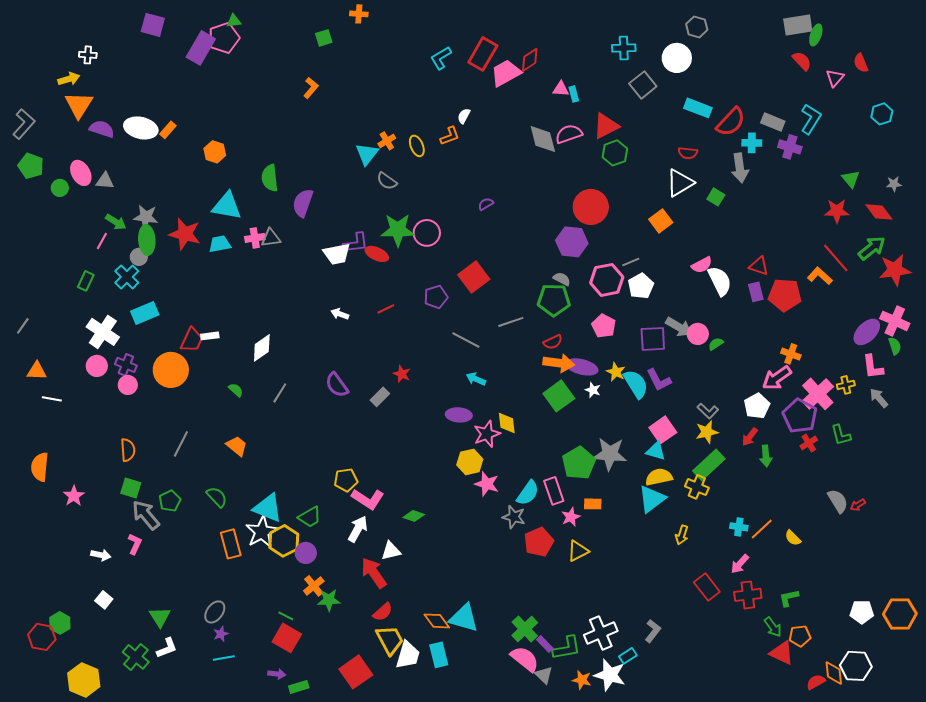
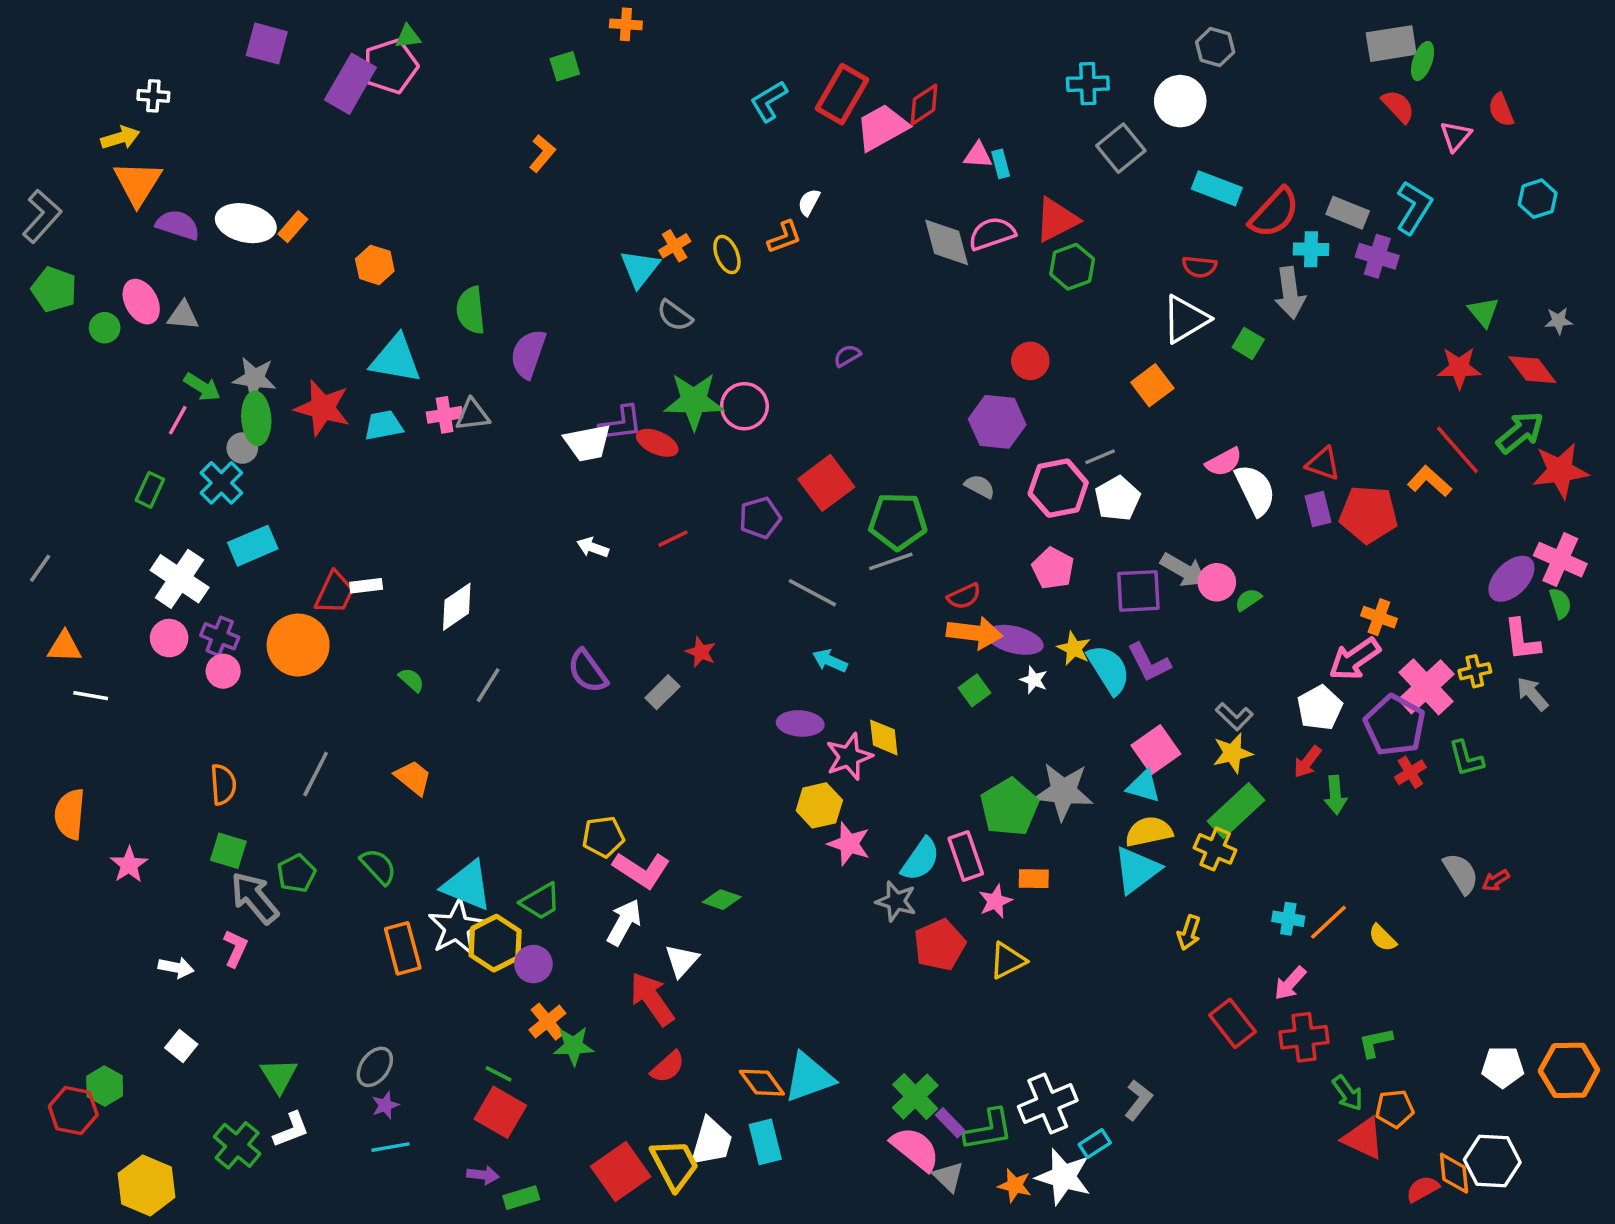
red circle: (591, 207) -> (1030, 361), size x0.6
green pentagon: (554, 300) -> (898, 521), moved
green square: (559, 396) -> (975, 690), size x0.6
white triangle: (391, 551) -> (682, 961), turned -35
cyan triangle: (464, 618) -> (809, 1077), turned -36
yellow trapezoid: (390, 640) -> (675, 1165), moved

